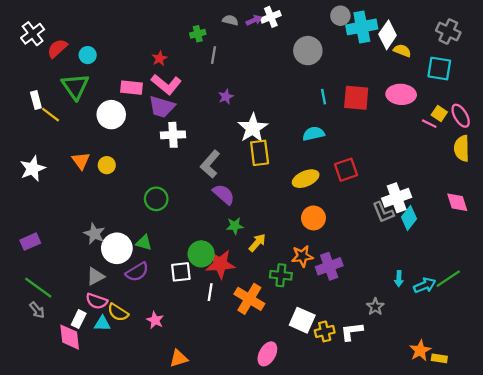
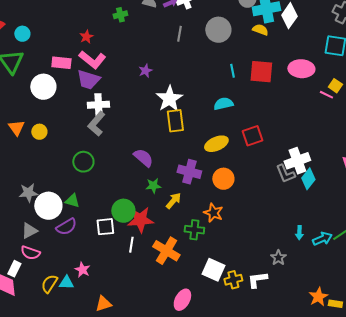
yellow semicircle: (402, 51) -> (260, 30), moved
gray line: (213, 55) -> (179, 34), moved
gray L-shape: (210, 164) -> (96, 124), moved
gray star: (94, 234) -> (28, 193), turned -30
orange star: (302, 256) -> (213, 213), turned 30
purple cross: (329, 266) -> (189, 172), moved, turned 35
yellow semicircle: (118, 312) -> (49, 284), moved, turned 90
cyan triangle: (102, 324) -> (66, 283), moved

